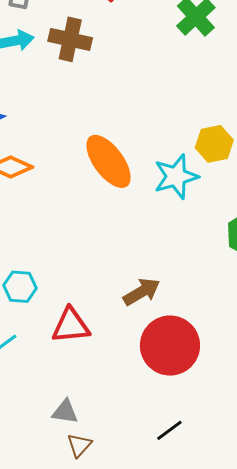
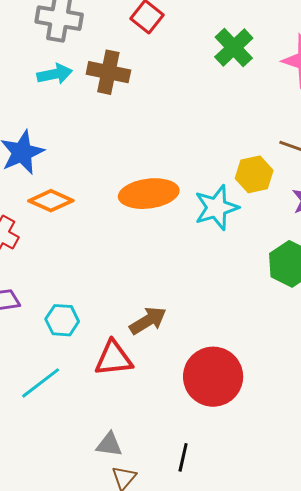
orange ellipse: (109, 161) -> (149, 194), turned -60
brown arrow: (142, 292) -> (148, 321), moved
black line: (169, 430) -> (183, 457), moved, turned -40

